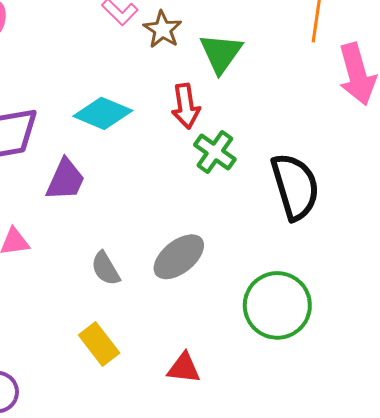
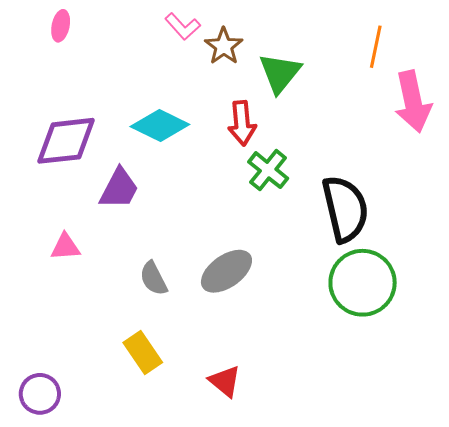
green circle: (277, 305) -> (363, 283), moved
red triangle: (184, 368) -> (225, 381), turned 30

